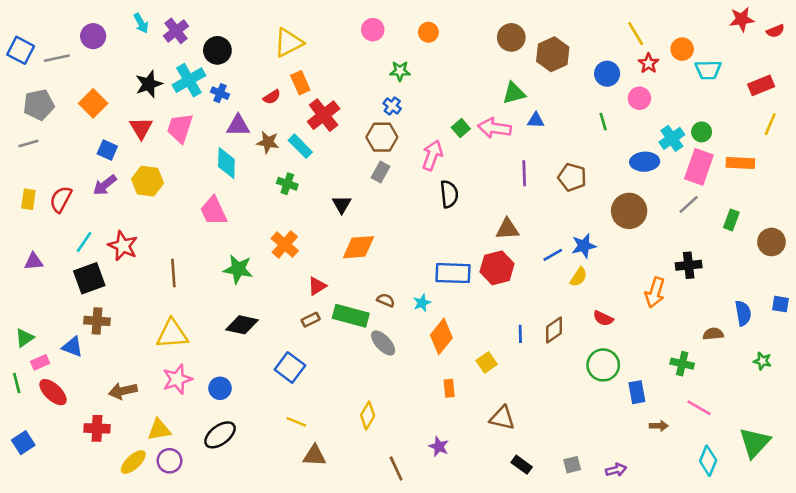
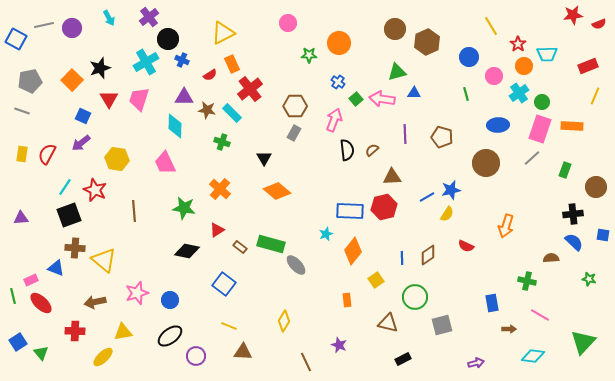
purple cross: (176, 31) -> (149, 17), moved
orange circle: (428, 32) -> (339, 43), moved, size x1.5
orange circle: (682, 49) -> (524, 66), moved
gray line: (57, 58) -> (44, 25), moved
red star: (649, 63) -> (518, 44), moved
black star: (149, 84) -> (100, 68), moved
blue cross: (220, 93) -> (182, 60), moved
blue cross: (392, 106) -> (338, 82), moved
cyan cross: (672, 138) -> (519, 93), moved
gray line: (28, 144) -> (22, 111), turned 35
yellow hexagon: (147, 181) -> (117, 159), moved
orange diamond: (359, 247) -> (277, 191), turned 44
purple triangle: (34, 261) -> (21, 218), moved
black cross: (689, 265) -> (573, 214), moved
red triangle: (317, 286) -> (217, 230), moved
brown semicircle: (386, 300) -> (372, 150), moved, turned -64
blue semicircle: (743, 313) -> (574, 242), turned -36
brown rectangle: (311, 320) -> (240, 247), turned 64
yellow triangle: (172, 334) -> (104, 260), moved, turned 44
orange diamond: (441, 336) -> (353, 251), moved
green triangle: (25, 338) -> (41, 353), moved, turned -35
green circle: (603, 365) -> (415, 297), moved
purple circle: (170, 461) -> (196, 356), moved
cyan diamond: (708, 461) -> (533, 356), moved, turned 75
black rectangle: (522, 465) -> (403, 359), turned -63
gray square: (572, 465) -> (442, 325), moved, size x1.5

